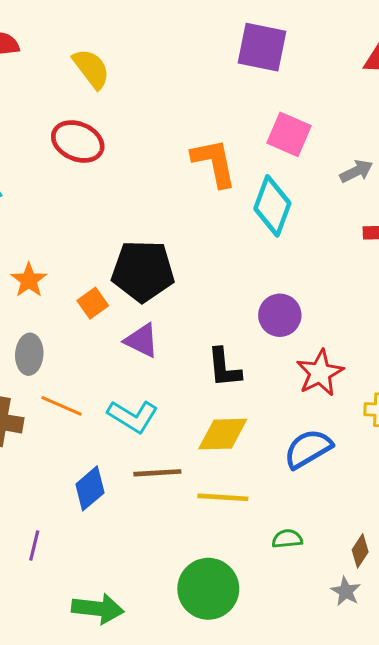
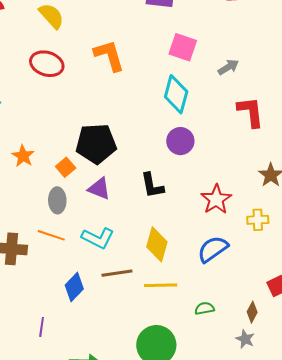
orange L-shape: (214, 163) -> (109, 56), moved
purple circle: (280, 315) -> (180, 141), moved
gray ellipse: (29, 354) -> (57, 200), moved
black L-shape: (224, 368) -> (152, 186), moved
yellow diamond: (223, 434) -> (157, 244), turned -68

